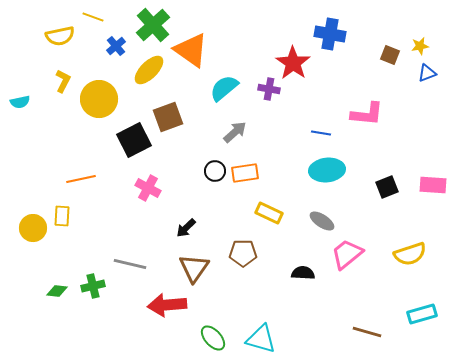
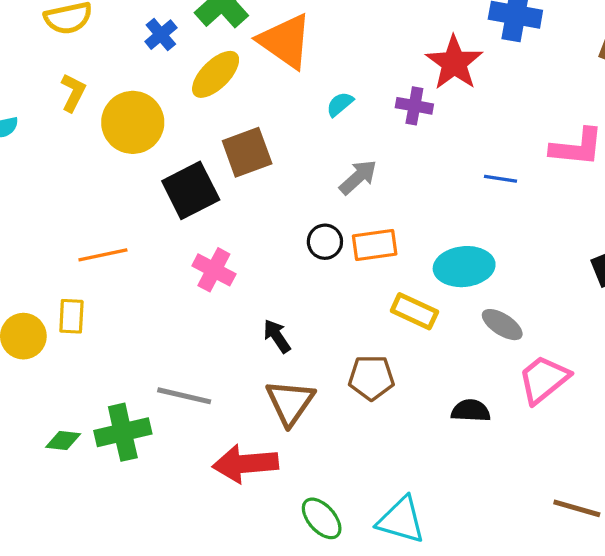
cyan semicircle: (224, 88) -> (340, 104), size x0.6
cyan ellipse: (327, 170) -> (464, 267), moved
black arrow: (186, 228) -> (277, 336), turned 100
green cross: (93, 286) -> (123, 432), size x1.4

